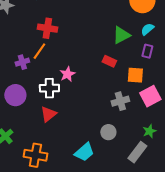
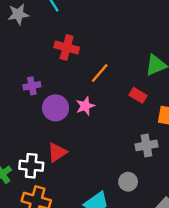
orange line: (39, 51) -> (100, 73), moved
white cross: (49, 88) -> (31, 166), moved
purple circle: (15, 95) -> (56, 108), moved

